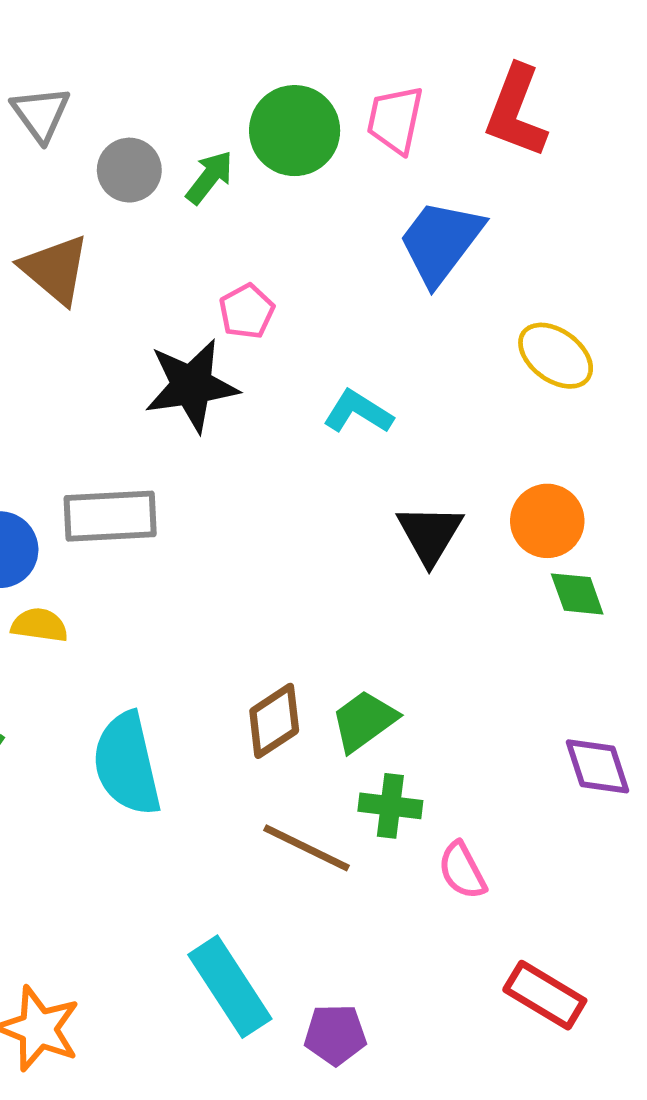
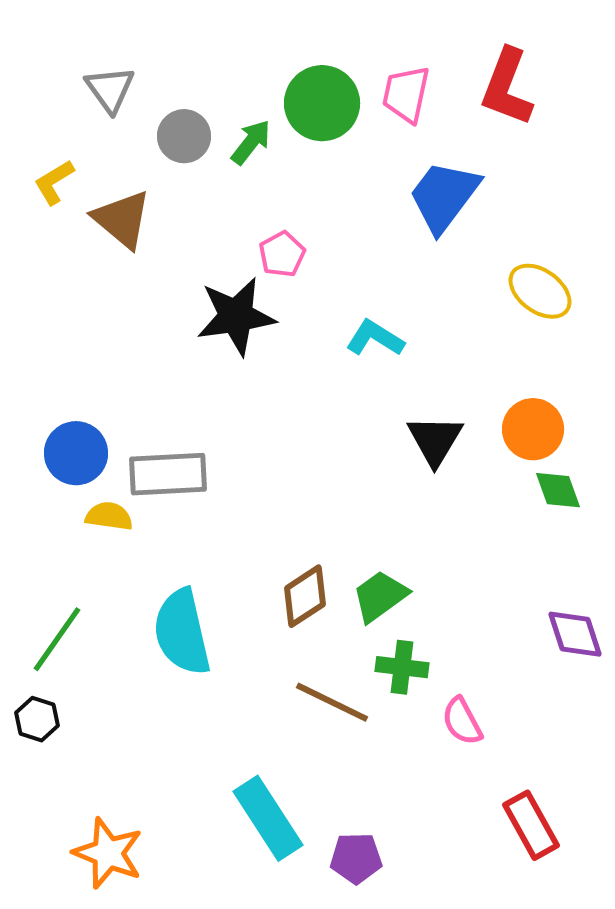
gray rectangle: (110, 516) -> (168, 474), moved
red rectangle: (545, 995) -> (531, 825), turned 30

